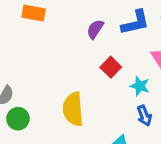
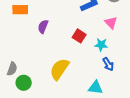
purple semicircle: (95, 29) -> (43, 27), moved
yellow semicircle: (73, 109) -> (59, 69), turned 50

